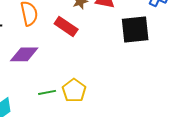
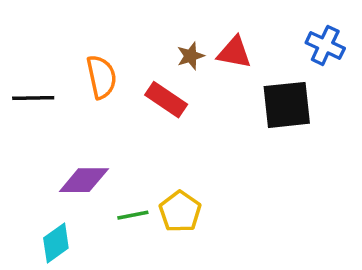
purple diamond: (24, 54) -> (84, 180), moved

